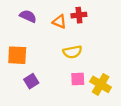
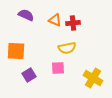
red cross: (79, 15) -> (73, 23), moved
pink square: (78, 79) -> (58, 68), moved

